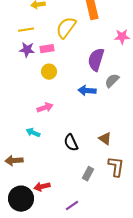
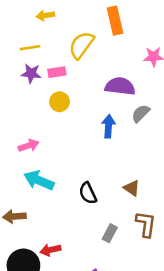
purple semicircle: (96, 60) -> (120, 86), turned 80
blue arrow: (87, 91) -> (108, 126), turned 90
pink arrow: (45, 108) -> (29, 146), moved
cyan arrow: (33, 133) -> (39, 180), size x1.6

